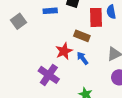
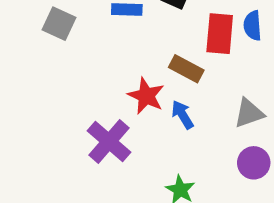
gray square: (18, 21) -> (59, 24), turned -35
red star: (64, 51) -> (146, 96), turned -30

